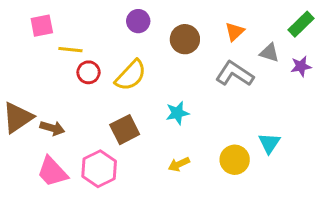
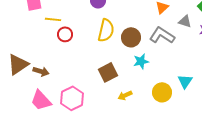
brown circle: (185, 39) -> (131, 37), moved
yellow semicircle: (131, 75) -> (106, 30), moved, turned -30
cyan star: (177, 113) -> (141, 61), moved
brown square: (125, 130) -> (108, 72), moved

